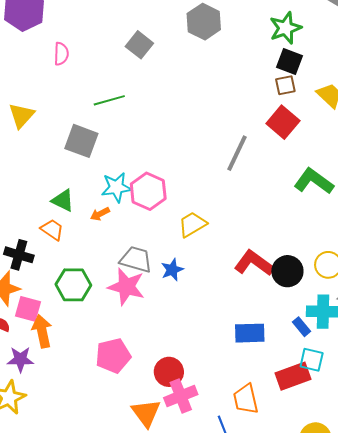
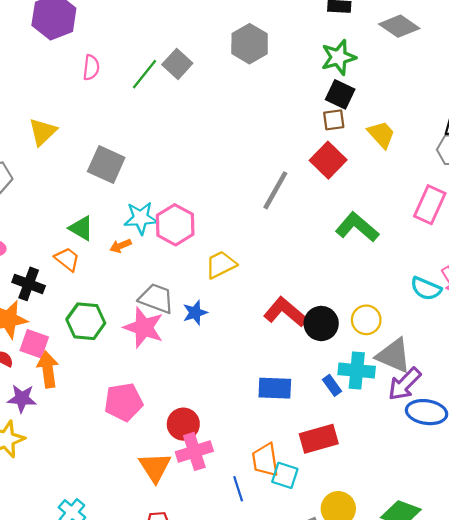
green line: (109, 100) -> (145, 74), moved, turned -40
cyan square: (312, 360) -> (285, 475), moved

